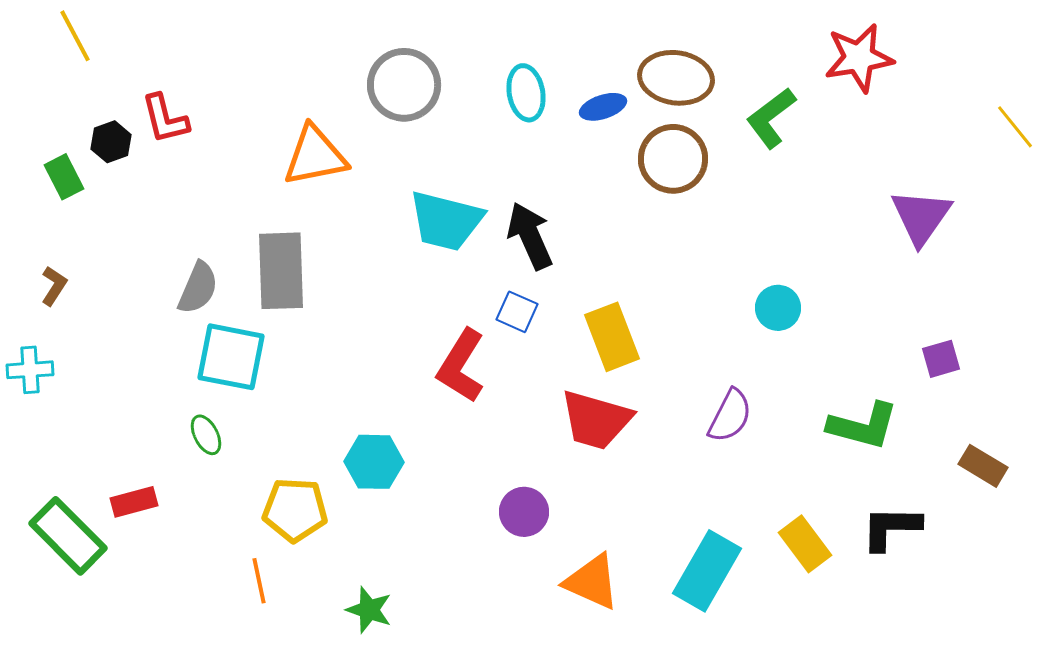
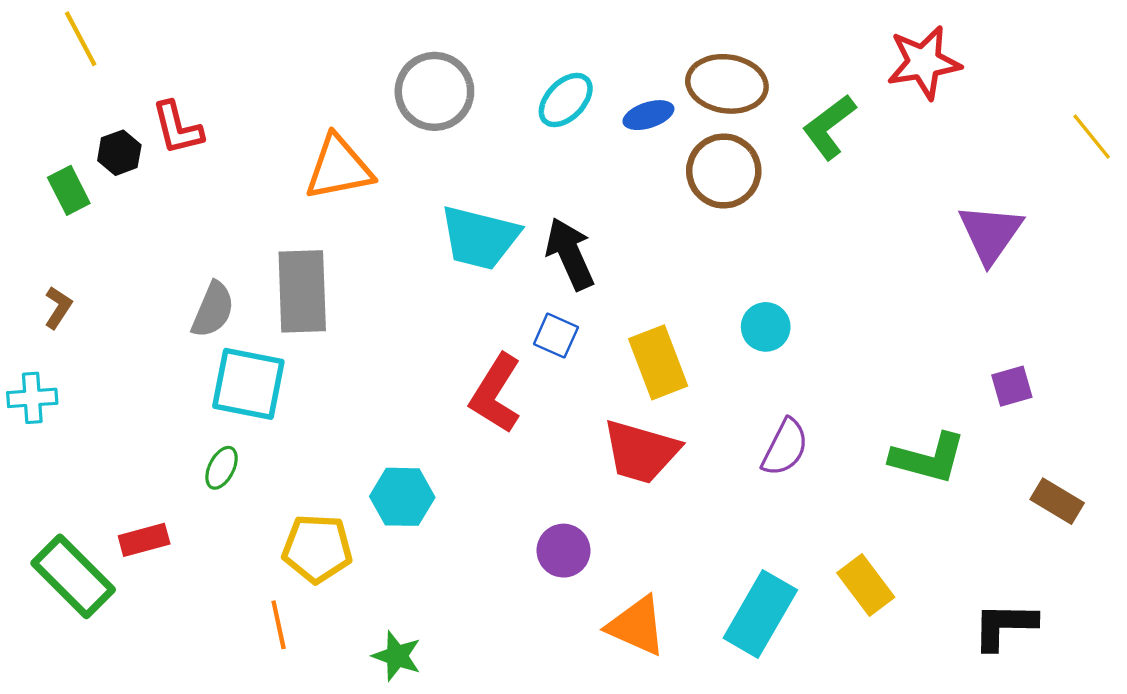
cyan ellipse: (526, 93) -> (566, 100), turned 54
cyan circle: (778, 308) -> (766, 327), moved
green ellipse: (206, 435) -> (222, 468), turned 54
black L-shape: (891, 528) -> (1004, 626), moved

